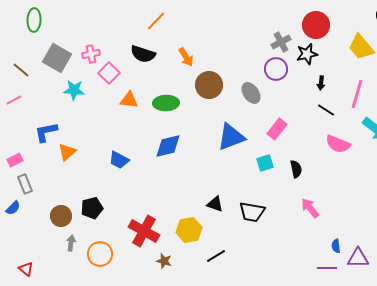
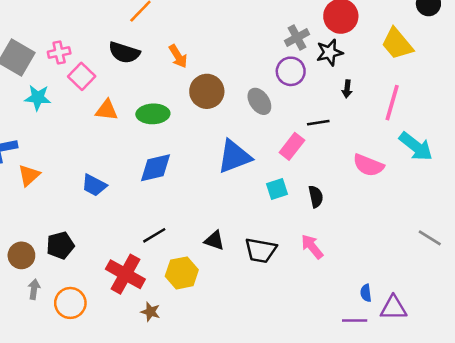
black line: (326, 110) -> (318, 123), moved, turned -42
pink arrow: (310, 208) -> (312, 247), moved
black line: (216, 256) -> (154, 235), moved

